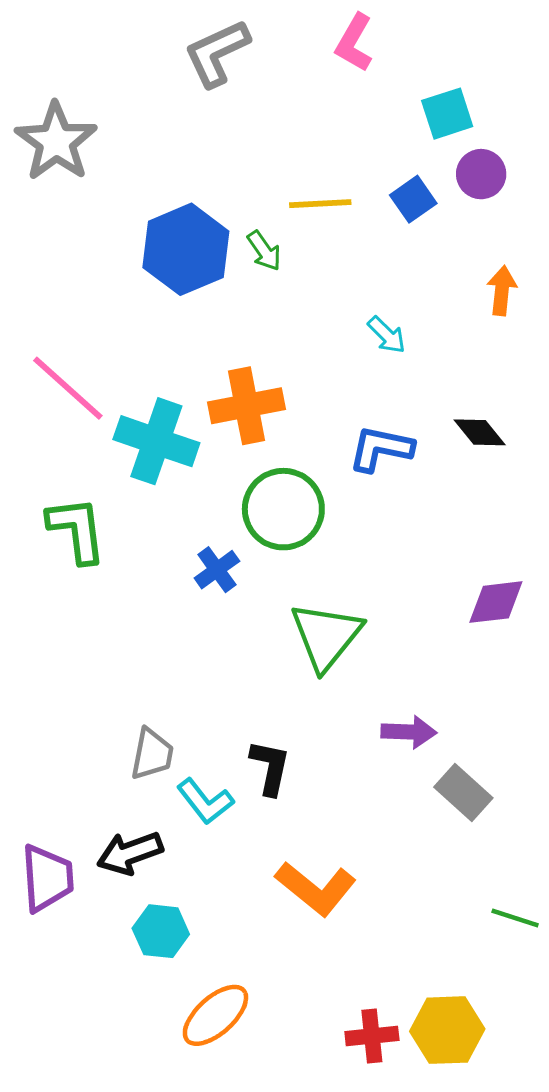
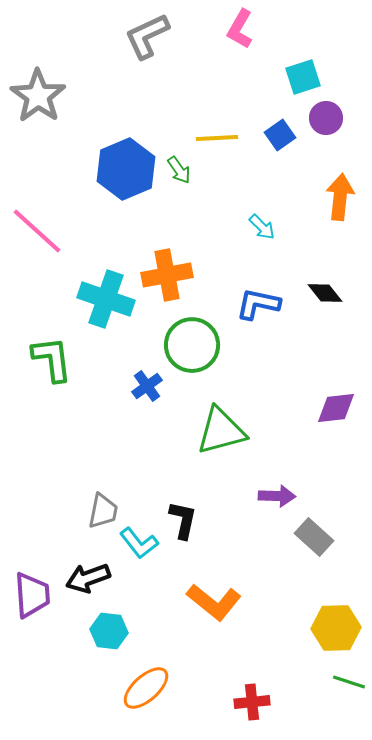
orange arrow: (502, 291) -> (340, 197), size x1.4
pink line: (68, 388) -> (37, 231), moved
green triangle: (326, 636) -> (221, 431), turned 36
green line: (515, 918) -> (349, 682), moved
yellow hexagon: (447, 1030) -> (336, 628), moved

